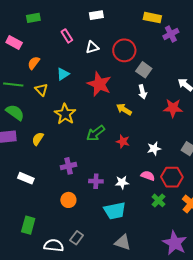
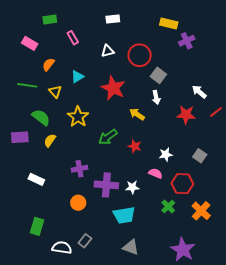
pink rectangle: (67, 36) -> (73, 38), moved
green semicircle: (15, 112) -> (41, 117), moved
pink semicircle: (148, 176) -> (155, 173), moved
purple cross: (96, 181) -> (106, 185), size x1.6

